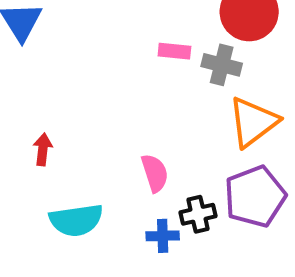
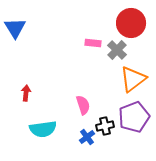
gray cross: (222, 65) -> (117, 50), turned 30
blue cross: (163, 236) -> (87, 137), turned -35

